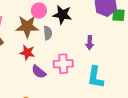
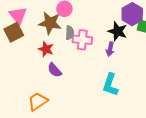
black star: (62, 15) -> (118, 31), moved
pink cross: (63, 64) -> (82, 40), moved

